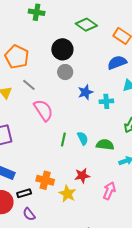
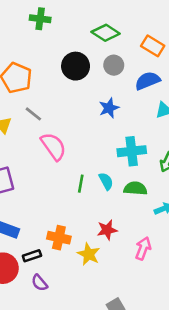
gray circle: (65, 72) -> (114, 65), moved
blue star: (85, 92) -> (109, 108), moved
cyan cross: (106, 101) -> (132, 151), moved, size x1.5

